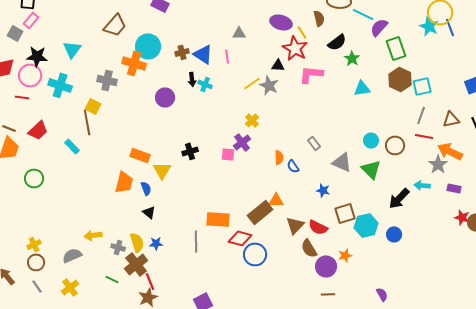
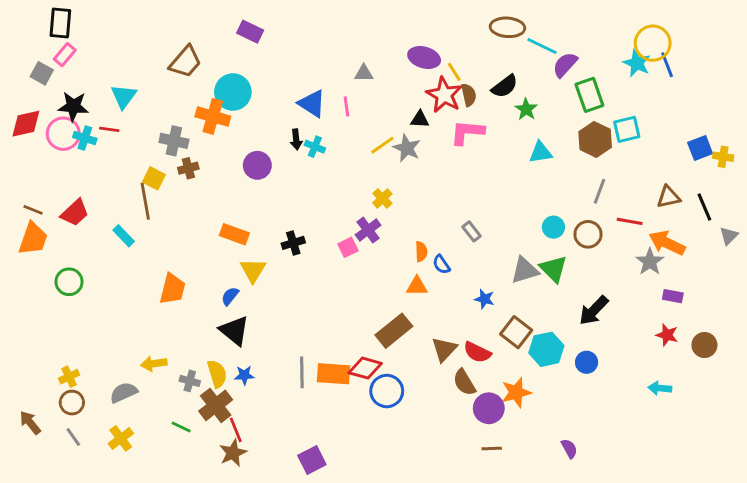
brown semicircle: (319, 18) -> (469, 95), moved
brown cross: (182, 52) -> (188, 168), moved
cyan cross: (60, 85) -> (85, 138), moved, size x0.7
cyan square: (422, 86) -> (627, 129), moved
red line: (22, 97) -> (109, 129), moved
gray line: (421, 115) -> (599, 191), moved
pink square: (228, 154) -> (348, 247), turned -32
orange rectangle: (140, 155) -> (234, 234), moved
gray triangle: (342, 162) -> (525, 270), moved, turned -40
orange trapezoid: (124, 182) -> (173, 289), moved
cyan arrow: (422, 185) -> (660, 388), moved
blue semicircle: (146, 188) -> (230, 296), turned -120
orange triangle: (276, 200) -> (417, 286), moved
black triangle: (149, 212) -> (234, 331), size x1.6
brown square: (345, 213) -> (516, 332), turned -35
red star: (462, 217) -> (667, 335), moved
orange rectangle: (218, 219) -> (334, 374), moved
orange star: (345, 255) -> (516, 392), size x1.5

